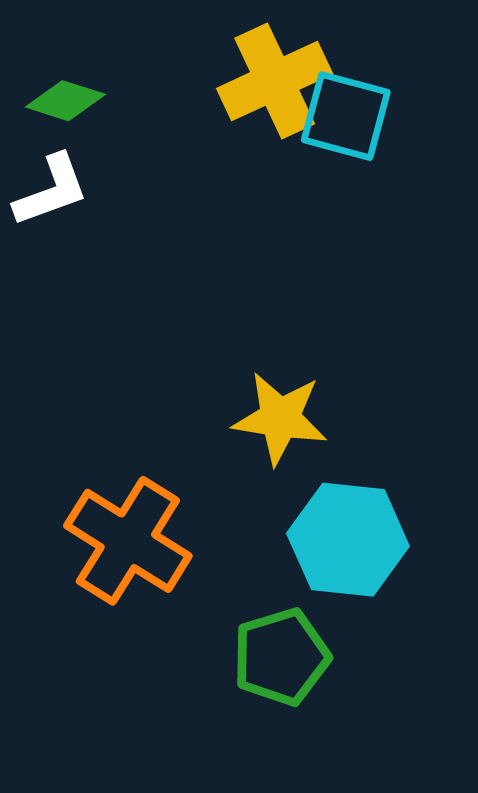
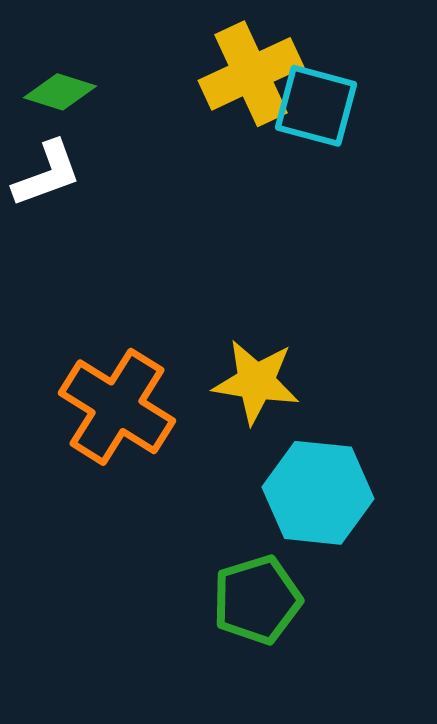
orange cross: (128, 541) -> (117, 407), moved

